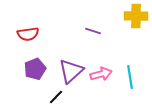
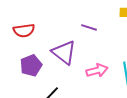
purple triangle: (71, 71) -> (64, 52), moved, turned -40

